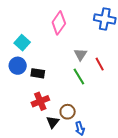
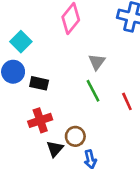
red line: (100, 64) -> (127, 101), moved

